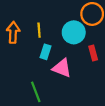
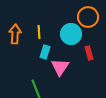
pink triangle: (62, 68) -> (60, 67), turned 42

